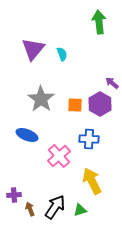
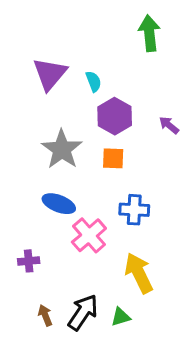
purple hexagon: (100, 104) -> (115, 116), moved
blue ellipse: (27, 135) -> (59, 204), moved
purple cross: (14, 195) -> (29, 261), moved

